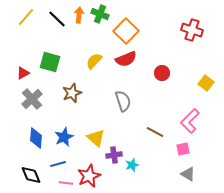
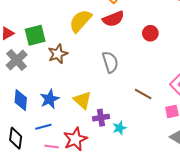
yellow semicircle: (94, 61) -> (80, 21), size x1.4
green square: (50, 62) -> (35, 35), moved, turned -30
black diamond: (31, 175) -> (16, 138), turned 30

